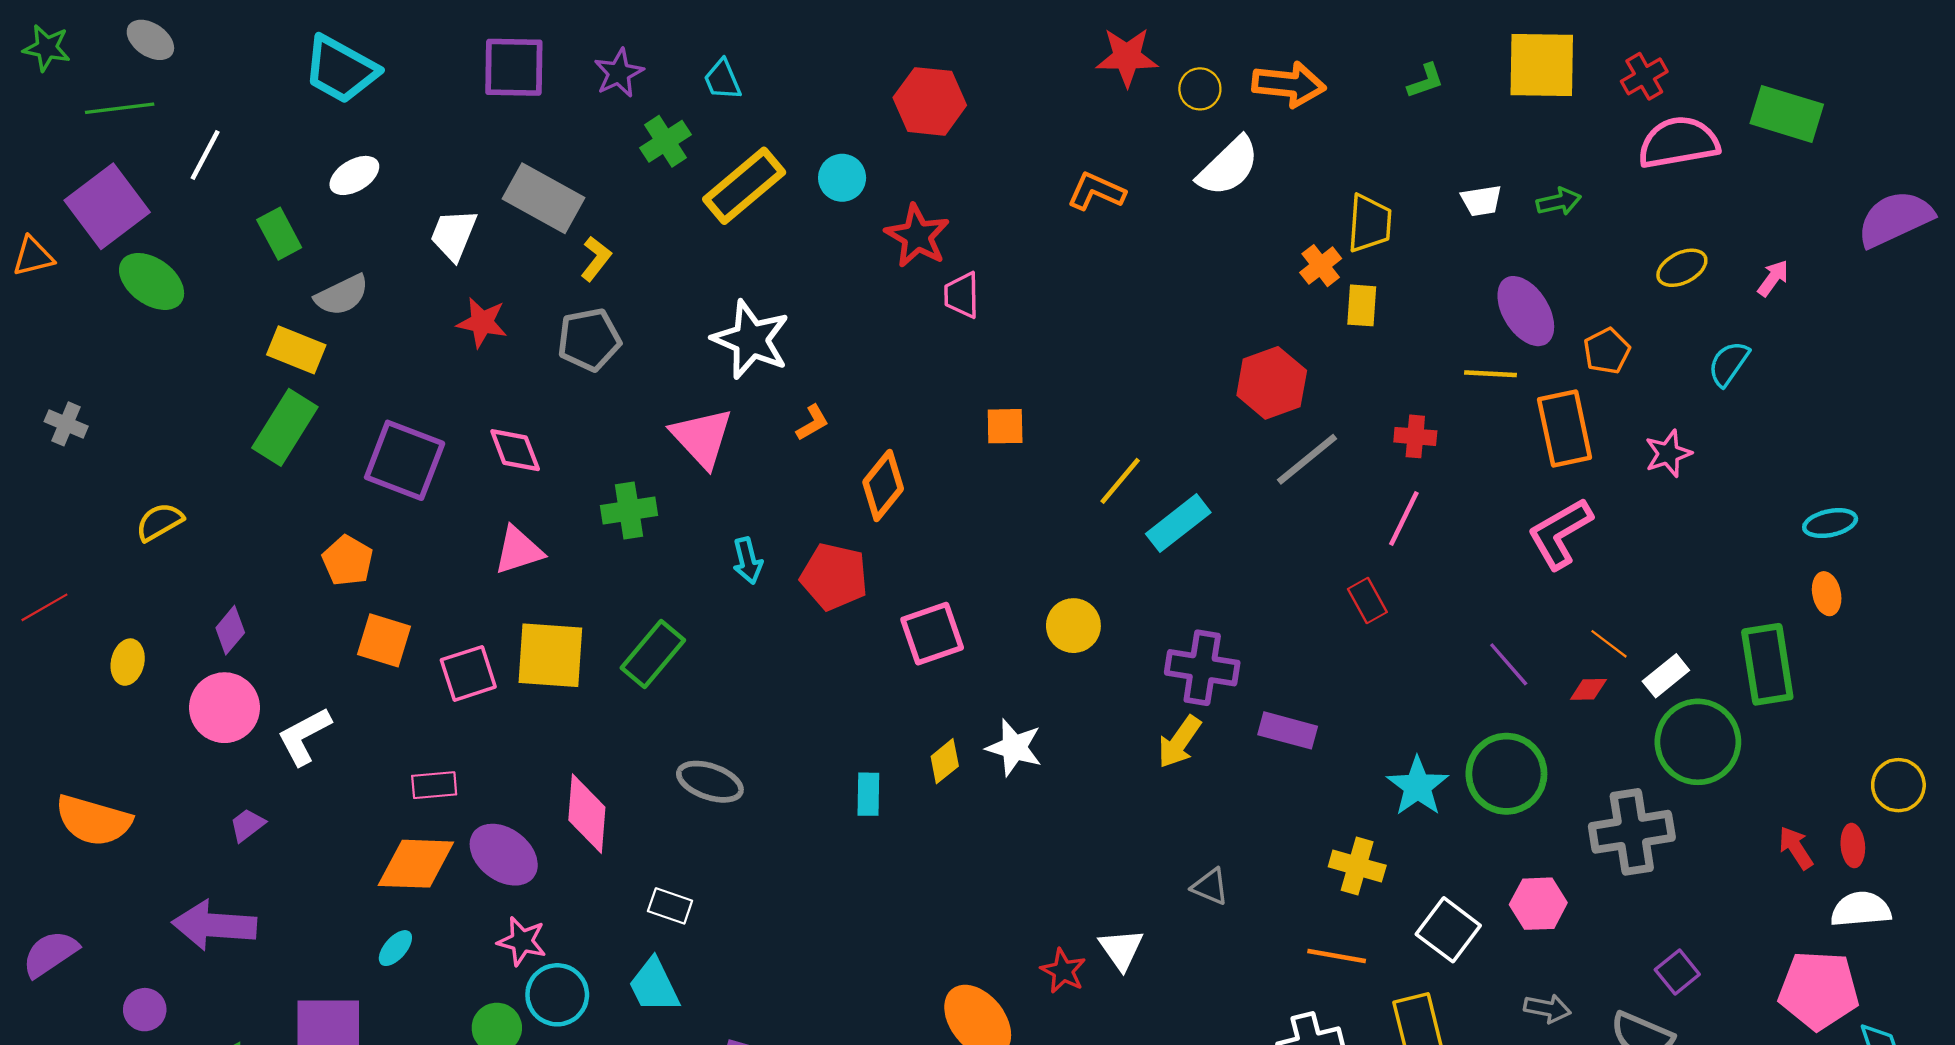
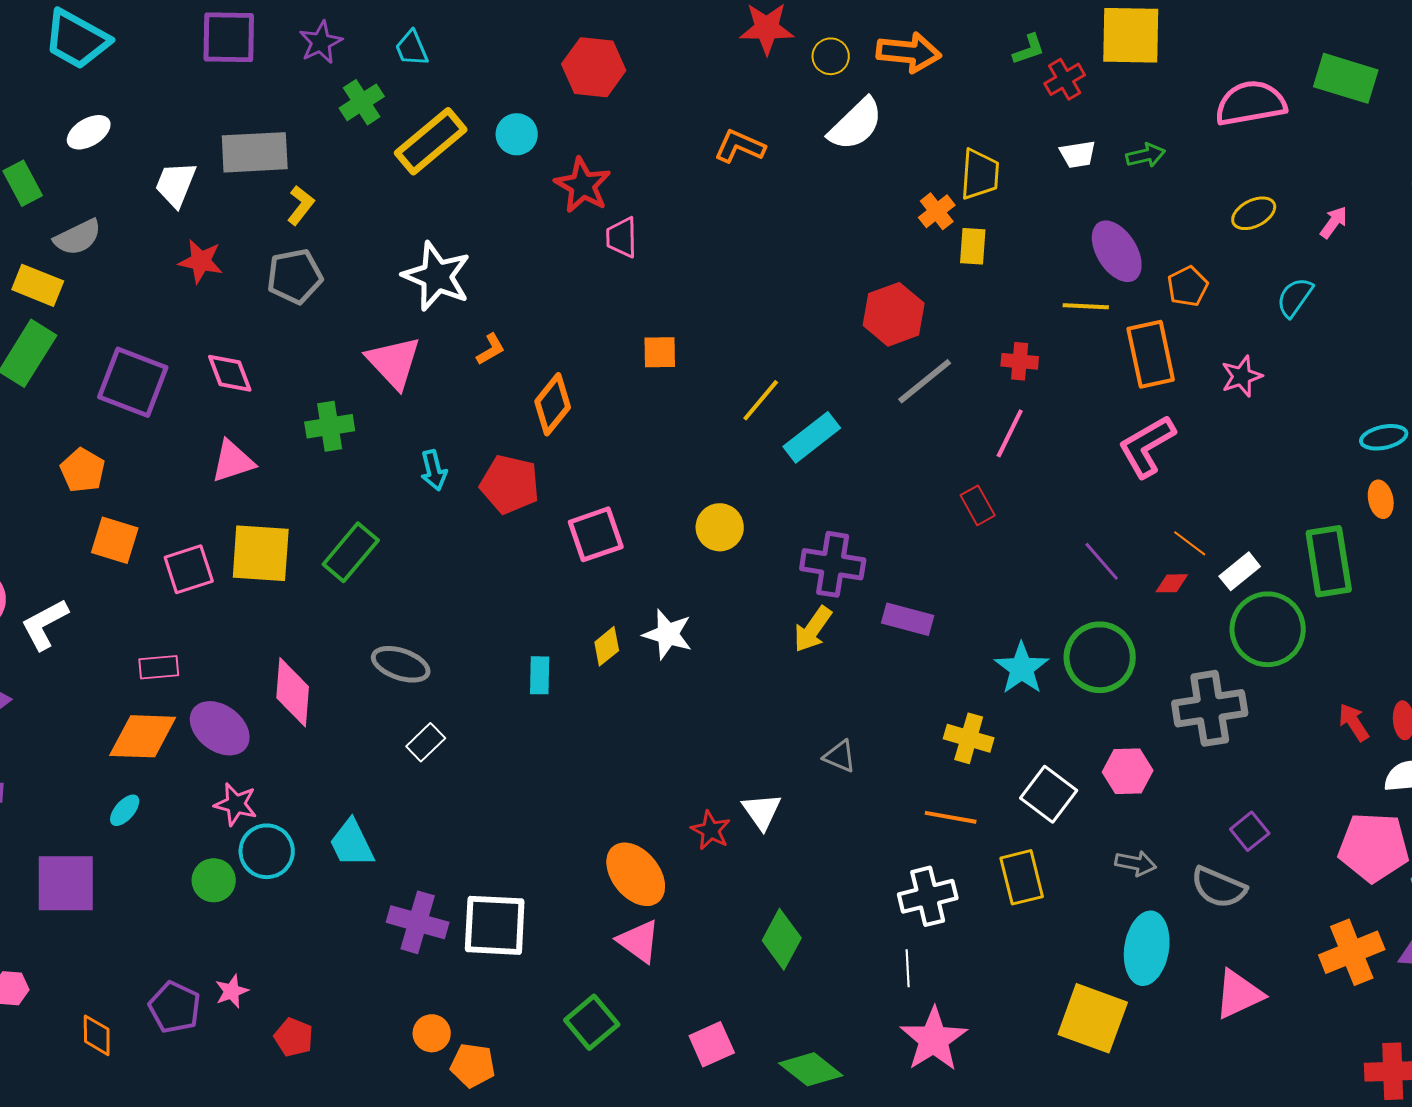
red cross: (1644, 76) -> (1065, 79), moved
gray rectangle: (544, 198) -> (255, 152), turned -32
white rectangle: (670, 906) -> (426, 742), moved, turned -63

